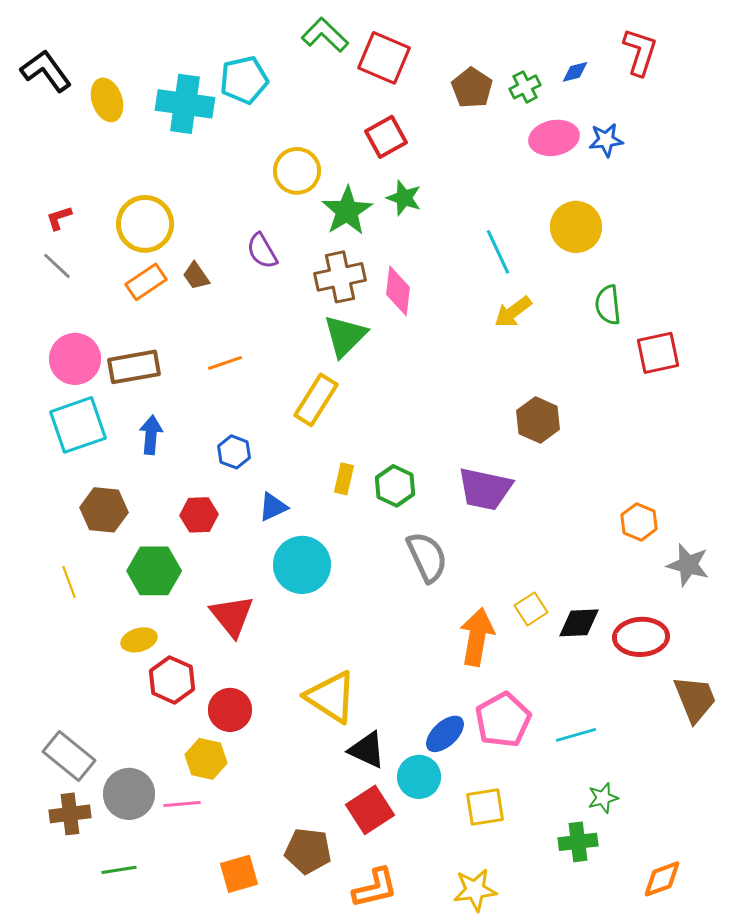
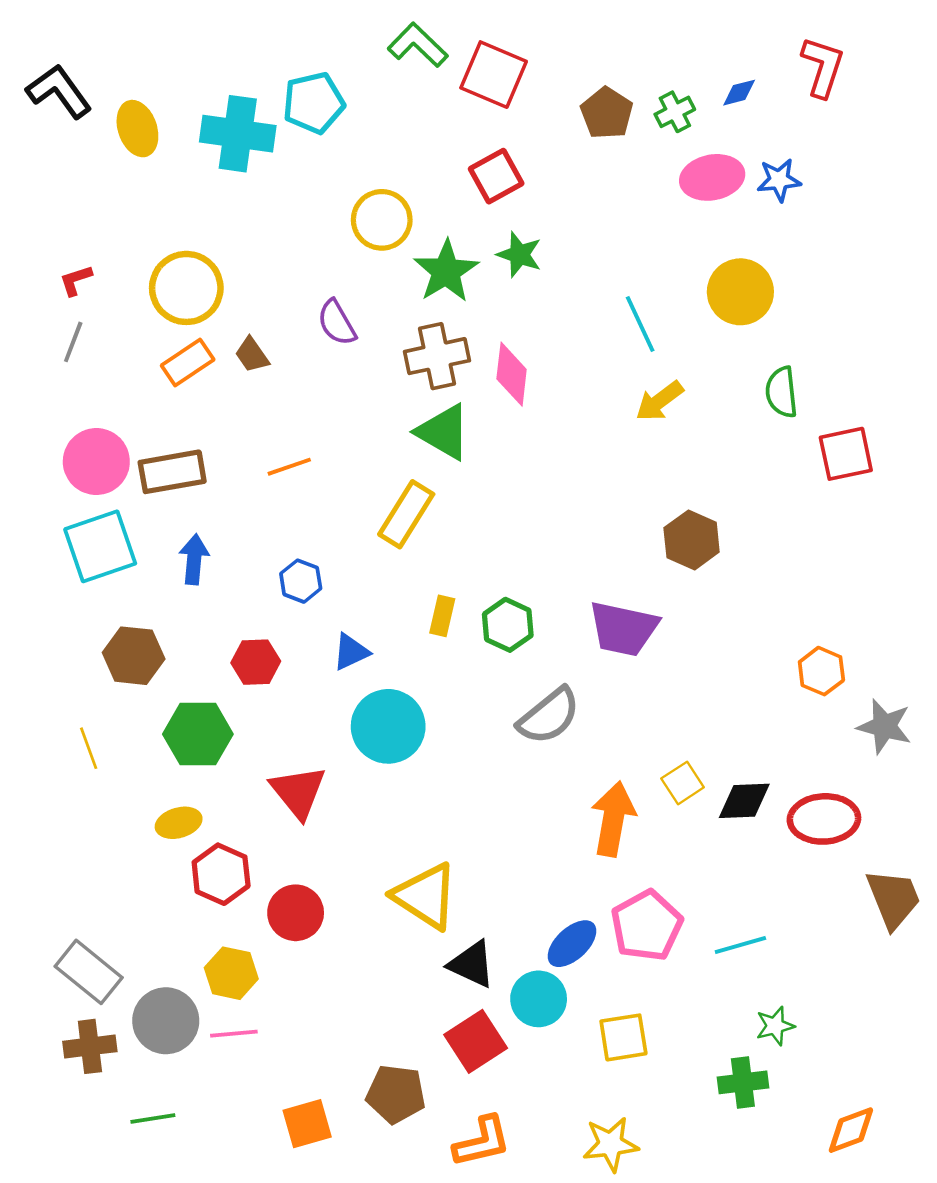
gray line: (57, 266) -> (73, 342), turned 68
green triangle: (345, 336) -> (443, 432), turned -45
gray semicircle: (427, 557) -> (549, 716), turned 76
yellow hexagon: (206, 759) -> (231, 973), moved

